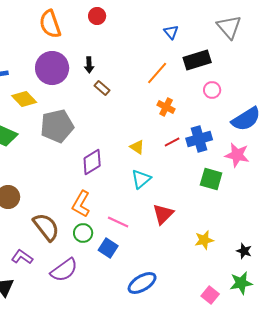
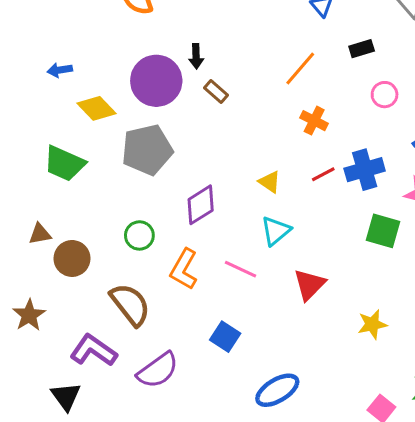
black rectangle: (197, 60) -> (362, 49), size x0.6
purple circle: (52, 68) -> (156, 81), moved
pink line: (118, 222) -> (241, 269), moved
green circle: (83, 233) -> (139, 235), moved
purple L-shape: (22, 257) -> (93, 350), size x1.4

